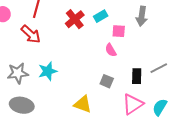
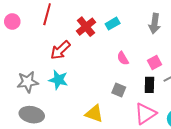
pink square: (119, 31) -> (155, 62), moved, turned -32
red arrow: (31, 34) -> (60, 50), moved, turned 95
cyan star: (48, 71) -> (58, 80), turned 30

